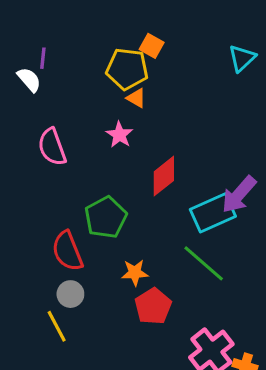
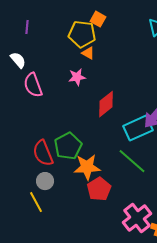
white semicircle: (29, 80) -> (18, 60), moved
pink star: (119, 135) -> (77, 77), turned 30
green pentagon: (106, 217) -> (68, 146), moved
orange star: (135, 273) -> (87, 167), size x1.5

